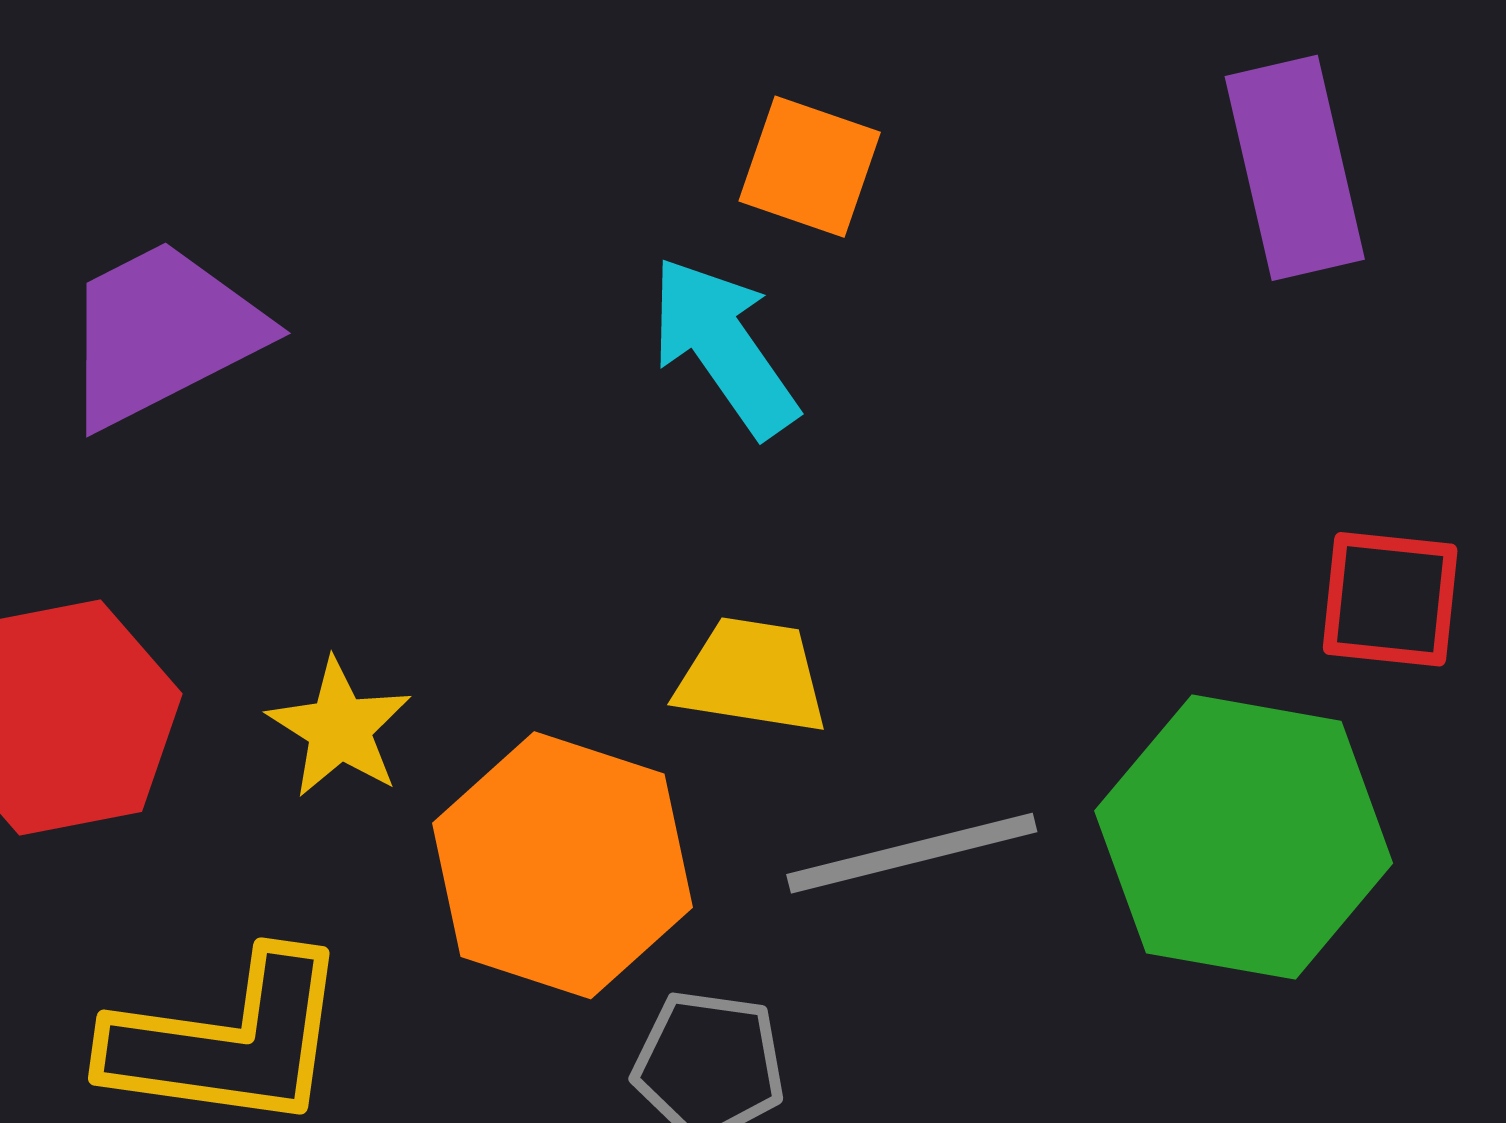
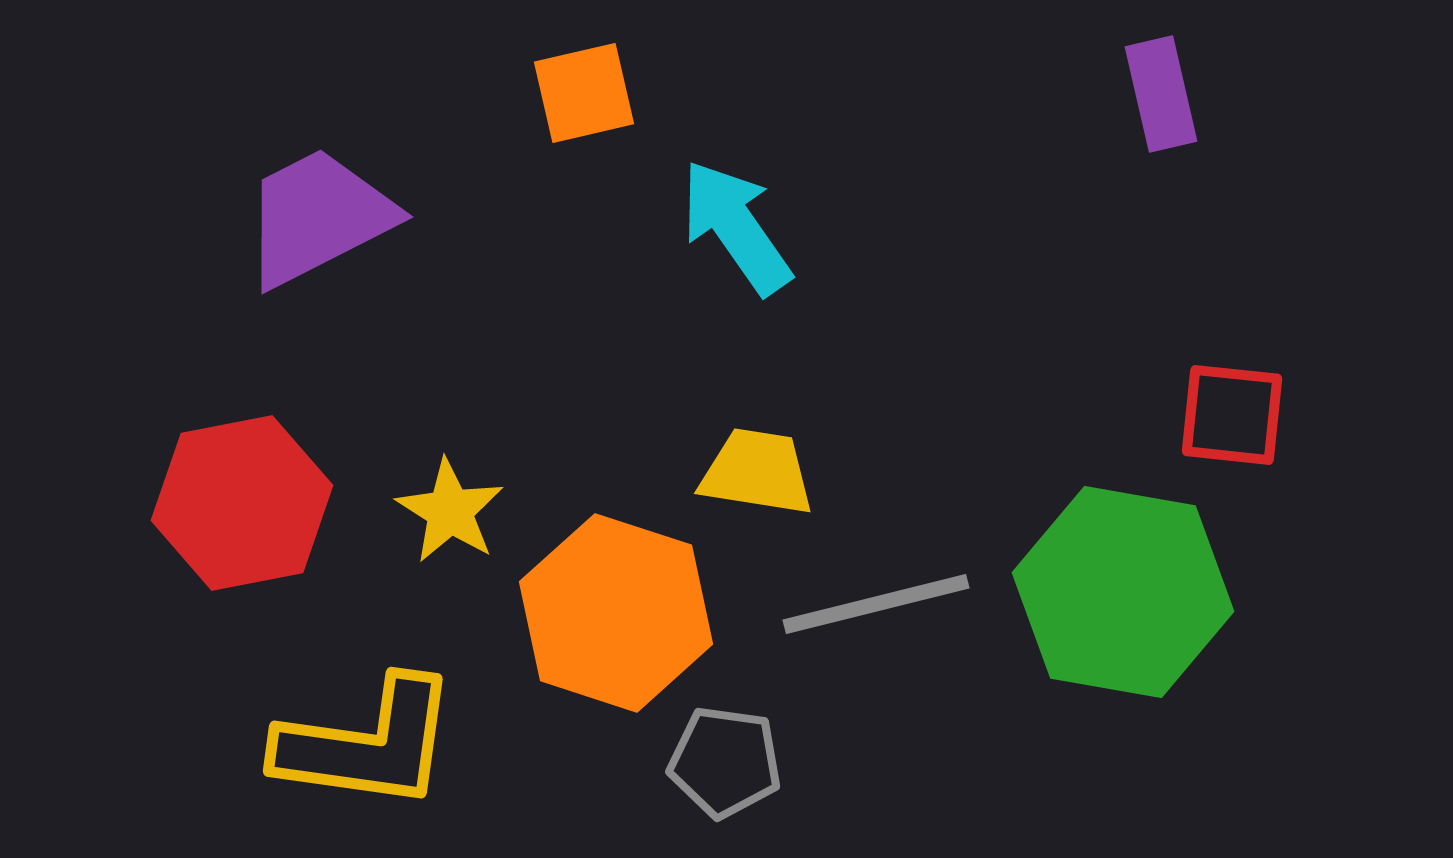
orange square: (810, 167) -> (584, 93), moved, turned -32
purple rectangle: (1295, 168) -> (1161, 94), size x0.7

